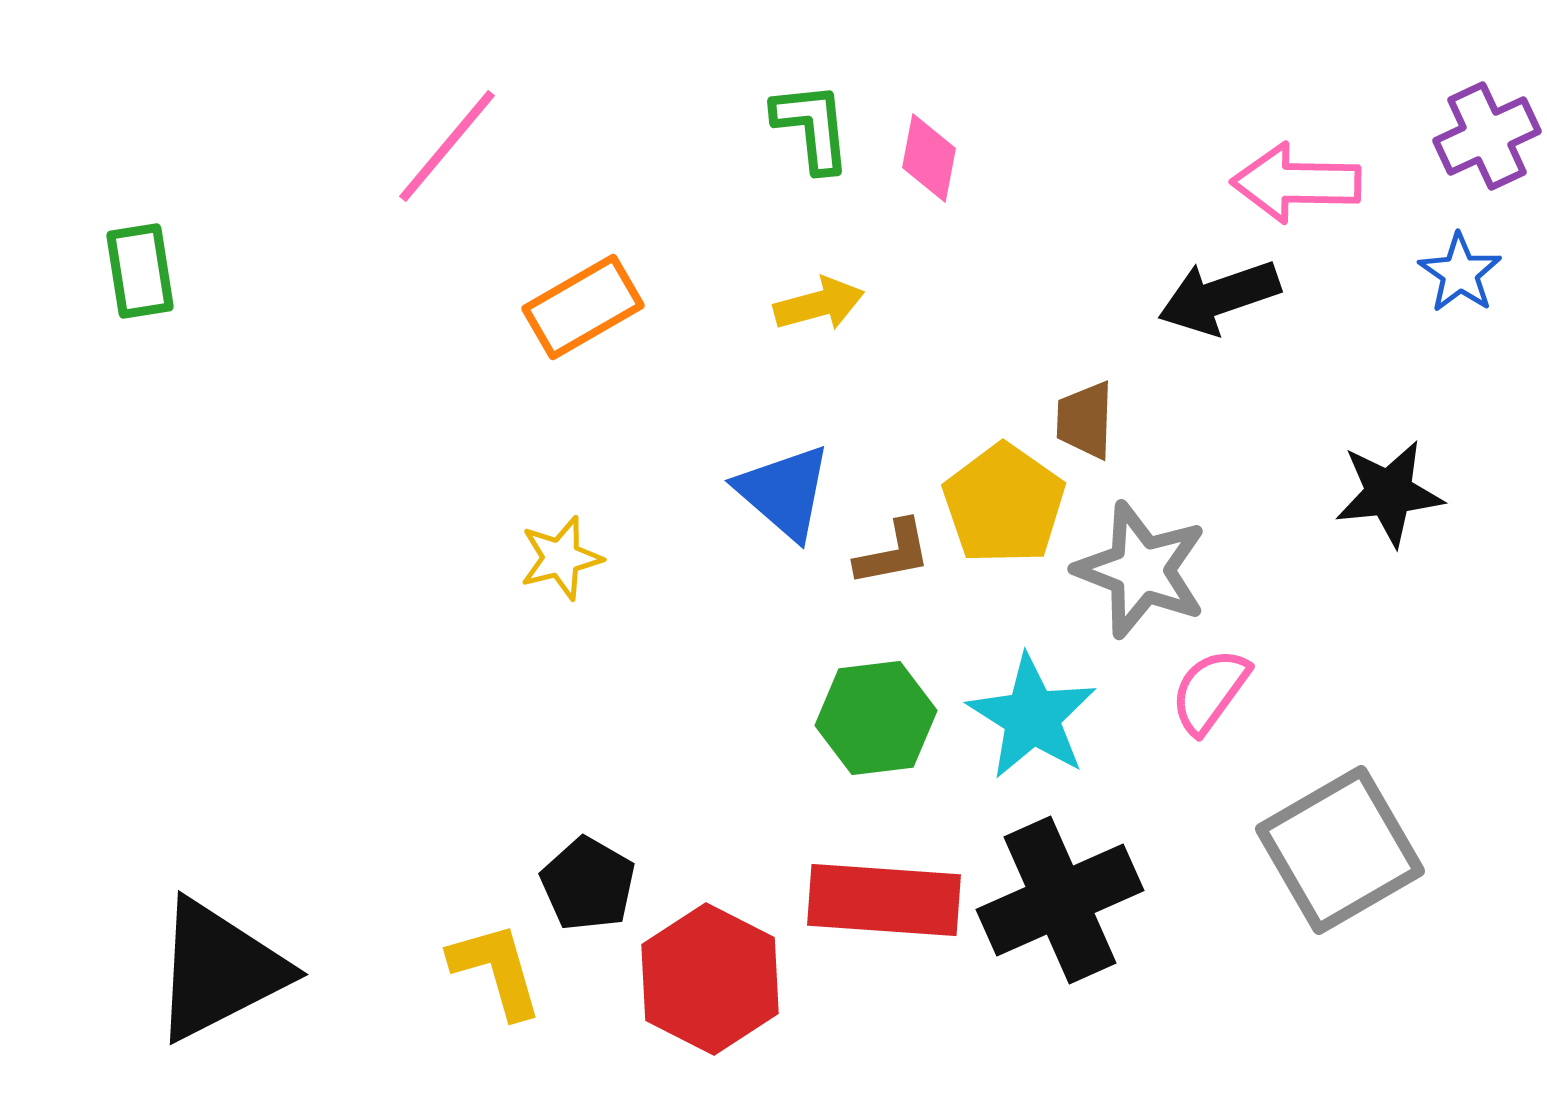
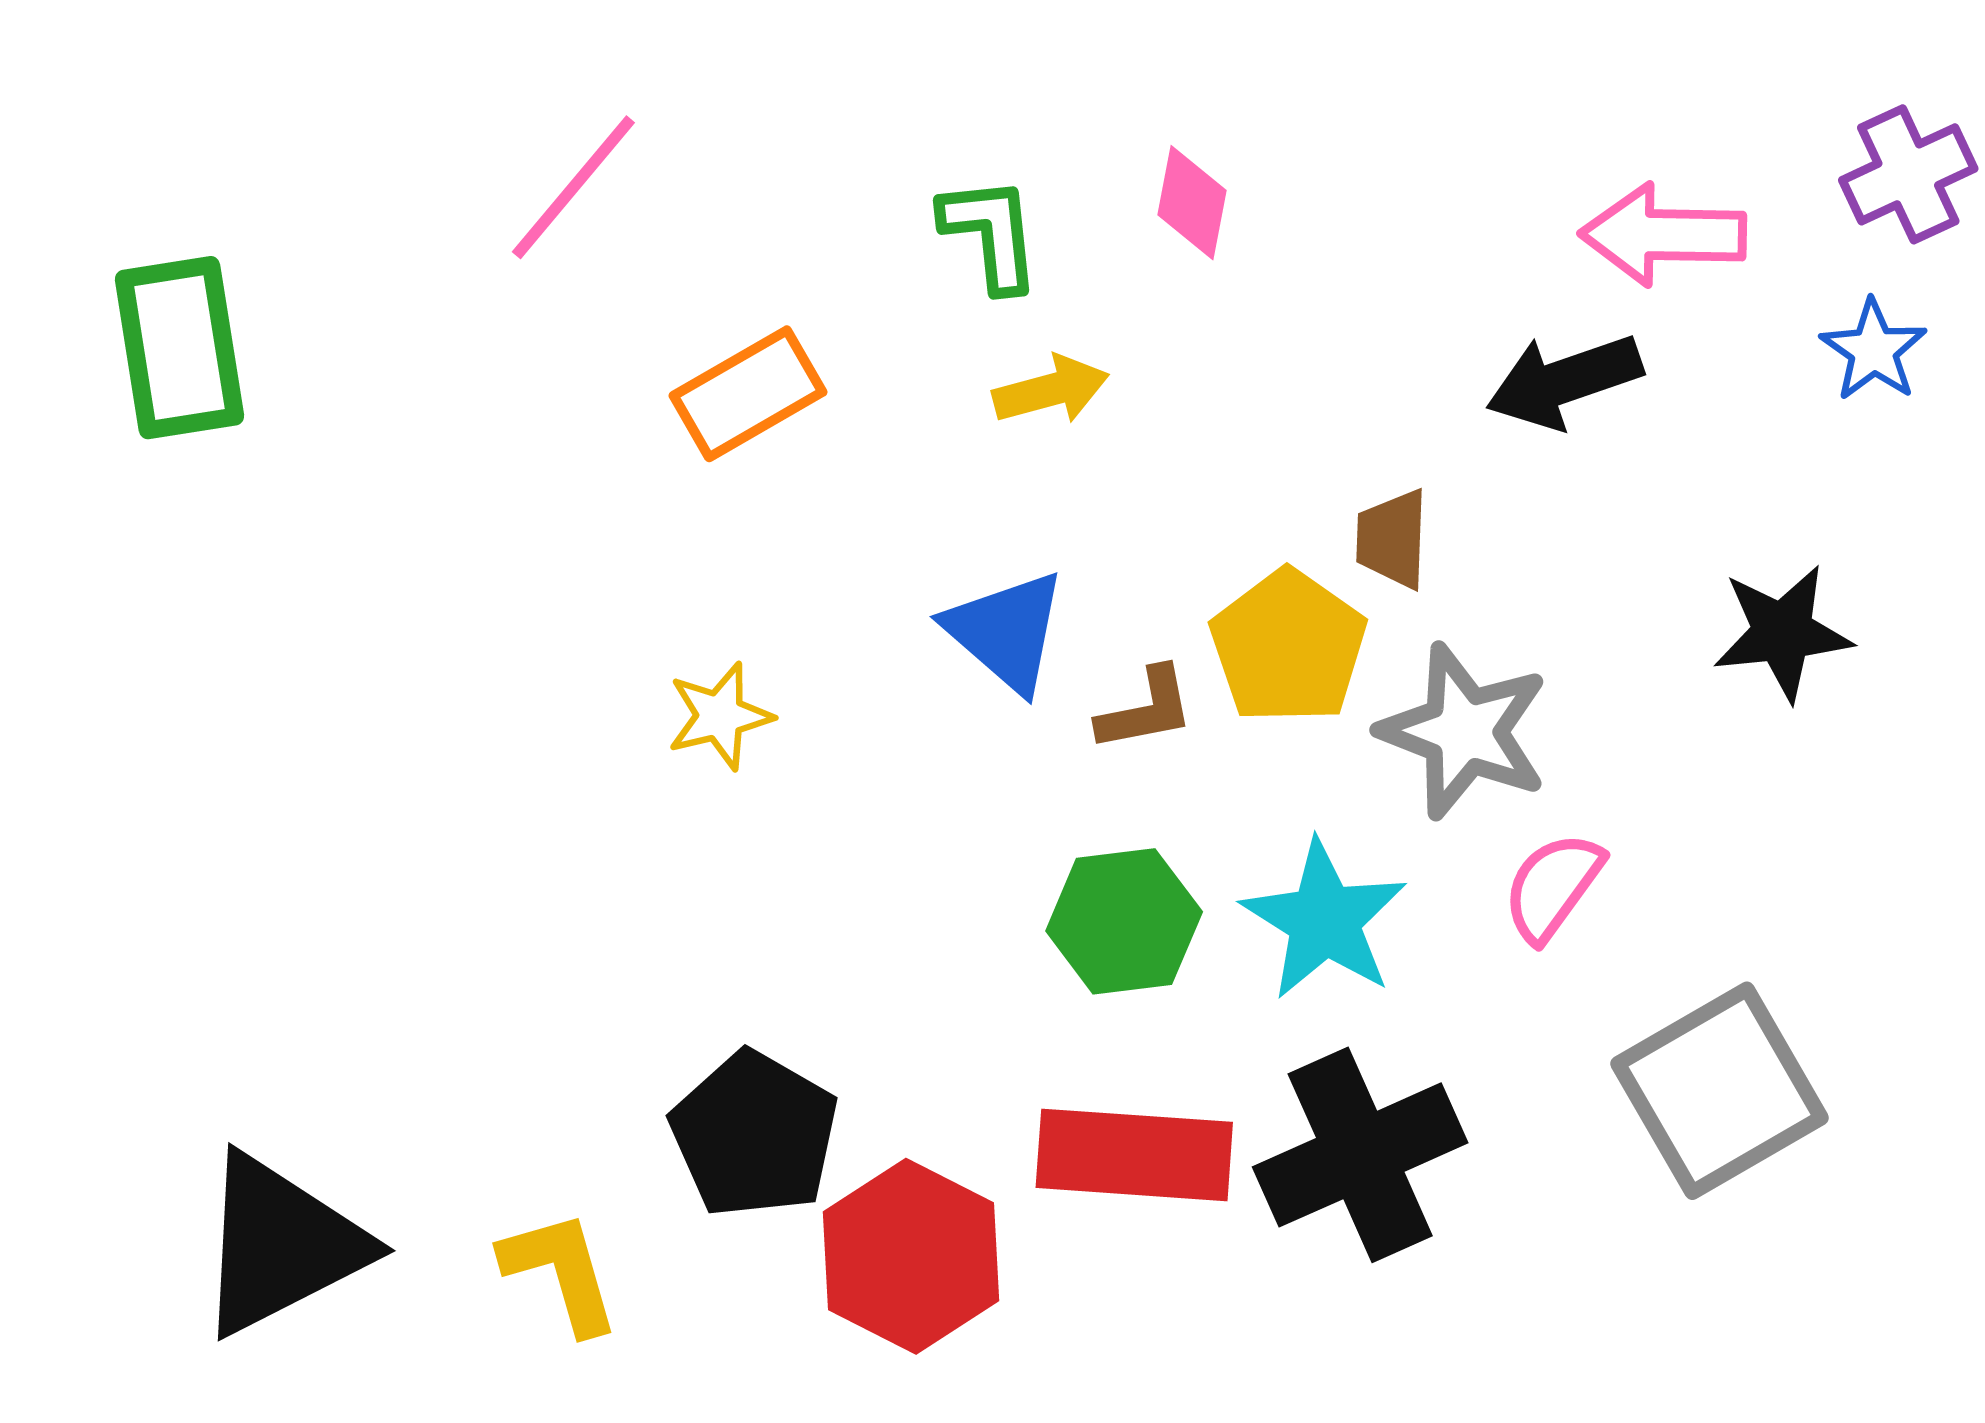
green L-shape: (812, 127) -> (991, 233), moved
green rectangle: (140, 271) -> (179, 348), size x1.5
black pentagon: (588, 884) -> (754, 1134), size x1.4
yellow L-shape: (496, 970) -> (561, 1272), moved

